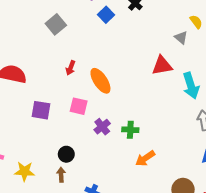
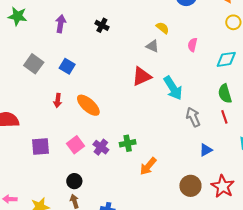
blue square: (106, 15) -> (67, 66), moved
pink square: (79, 106) -> (75, 145), moved, turned -36

